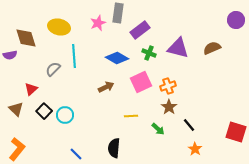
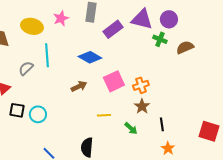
purple circle: (236, 20) -> (169, 19), moved
pink star: (98, 23) -> (61, 18), moved
purple triangle: (178, 48) -> (142, 19), moved
green cross: (149, 53) -> (160, 39), moved
black square: (44, 111) -> (17, 110), turned -35
black line: (189, 125) -> (162, 124), turned 32

